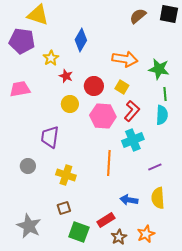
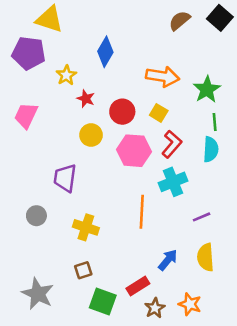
black square: (169, 14) -> (220, 18), turned 30
green star: (159, 69) -> (207, 90), turned 30
pink trapezoid: (20, 89) -> (26, 116), turned -55
blue arrow: (129, 200) -> (168, 260), turned 120
orange star: (146, 234) -> (190, 304), turned -30

